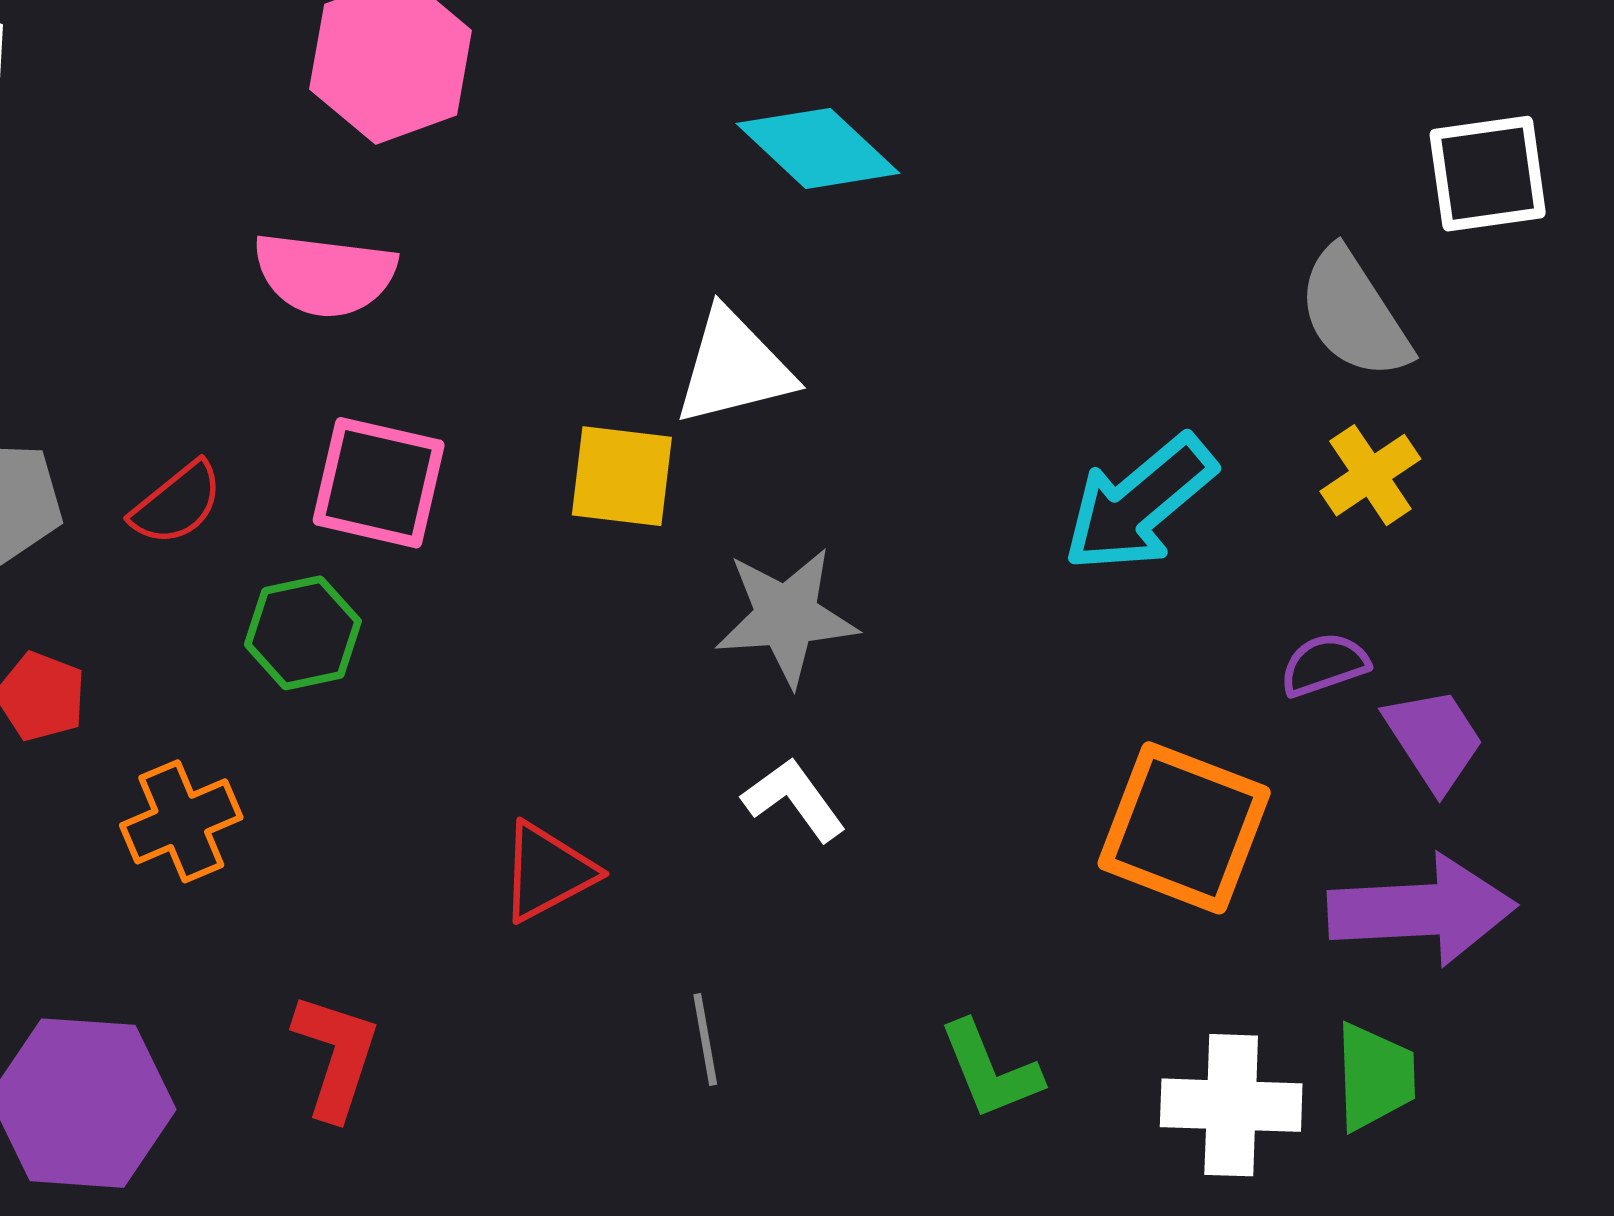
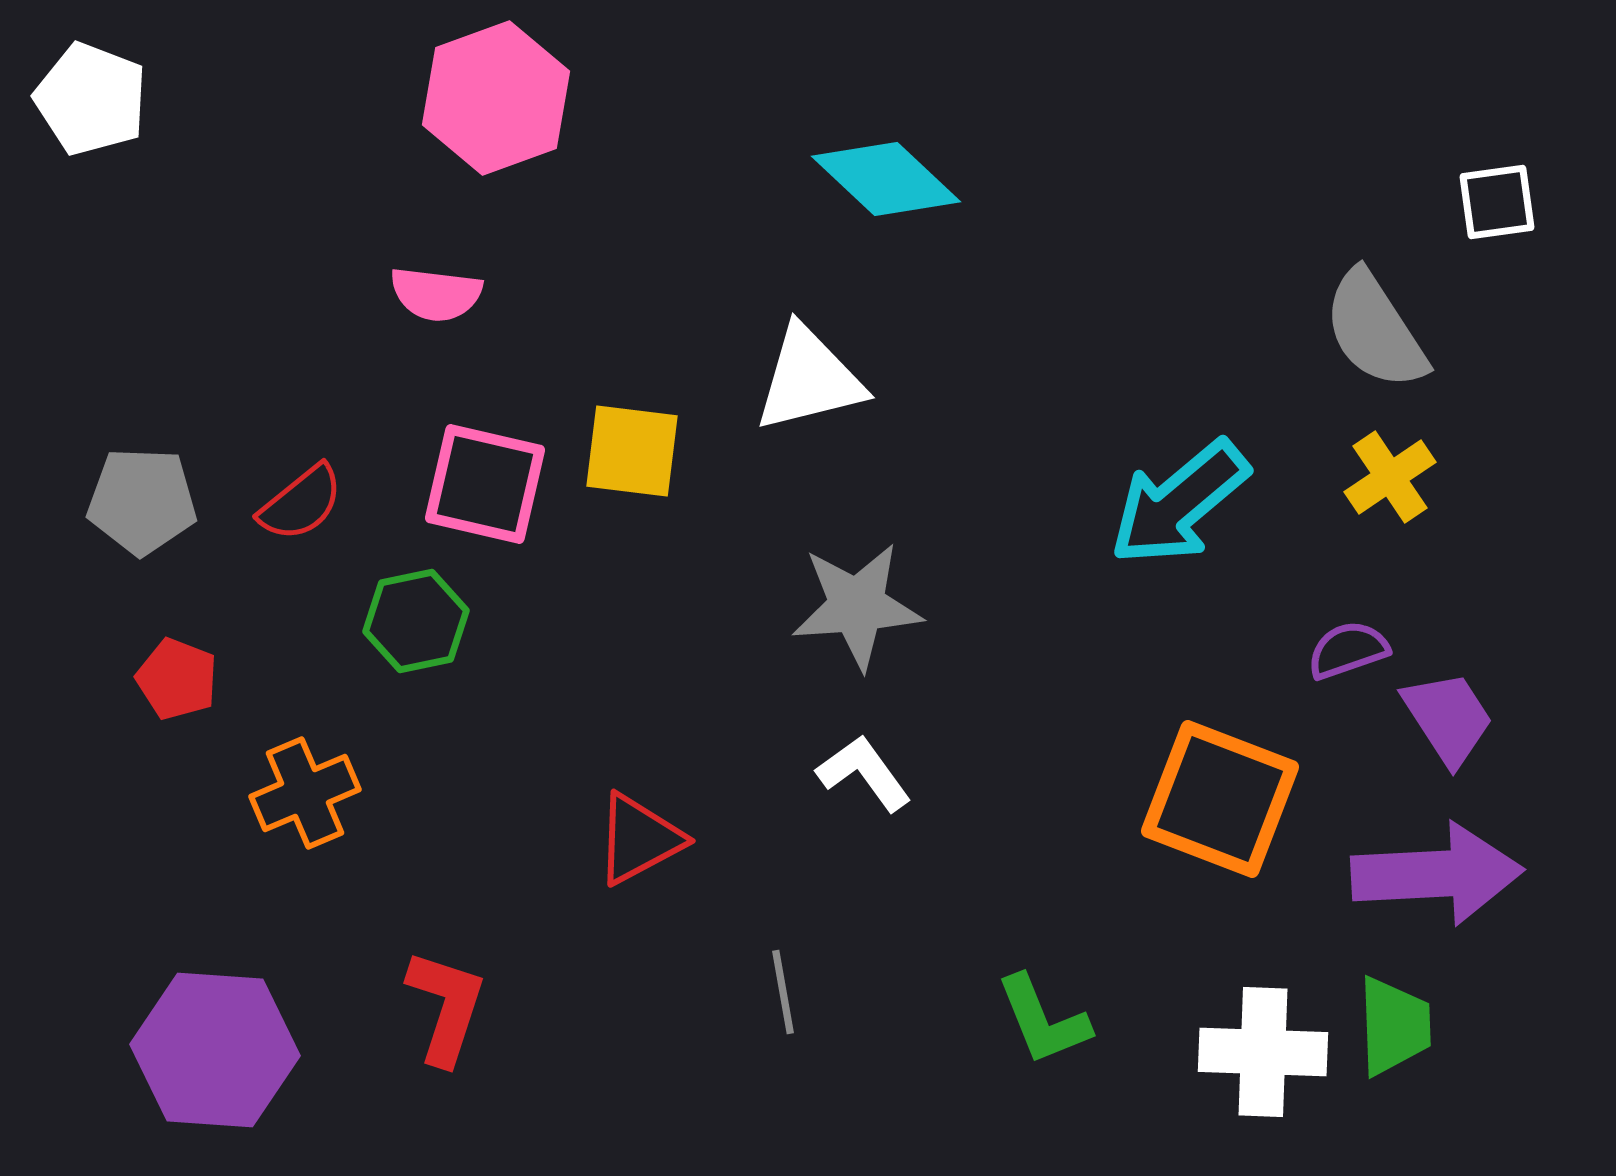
white square: (1488, 174) -> (1497, 202), size x0.7
pink semicircle: (325, 274) -> (436, 294), size x0.7
yellow square: (622, 476) -> (632, 451), moved

